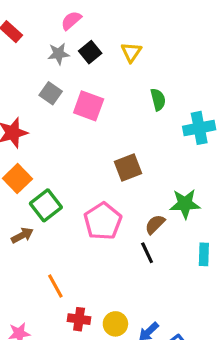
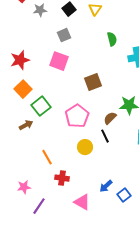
gray star: (59, 54) -> (40, 10), moved
gray square: (51, 93) -> (64, 35), moved, turned 32
pink square: (89, 106) -> (59, 61), moved
yellow circle: (115, 324) -> (85, 147), moved

